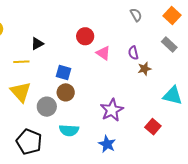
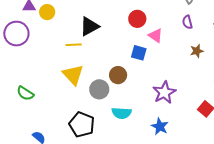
black triangle: (37, 44) -> (89, 26), size x1.5
purple semicircle: (133, 53) -> (187, 22), moved
blue square: (63, 72) -> (139, 53), moved

